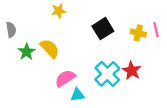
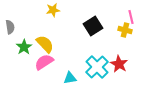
pink line: (156, 30) -> (131, 17), moved
pink semicircle: (65, 78) -> (44, 62), moved
cyan triangle: (77, 95) -> (70, 78), moved

